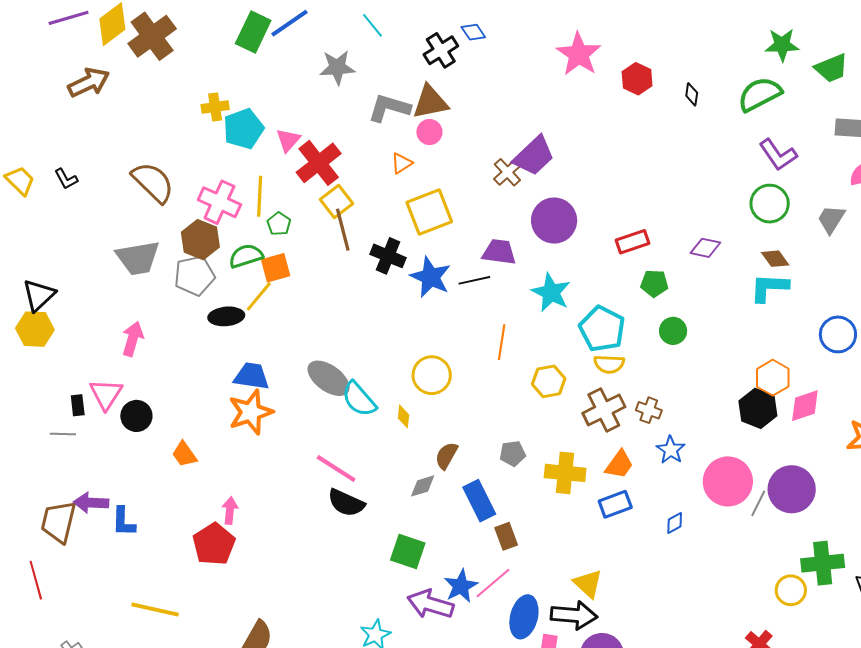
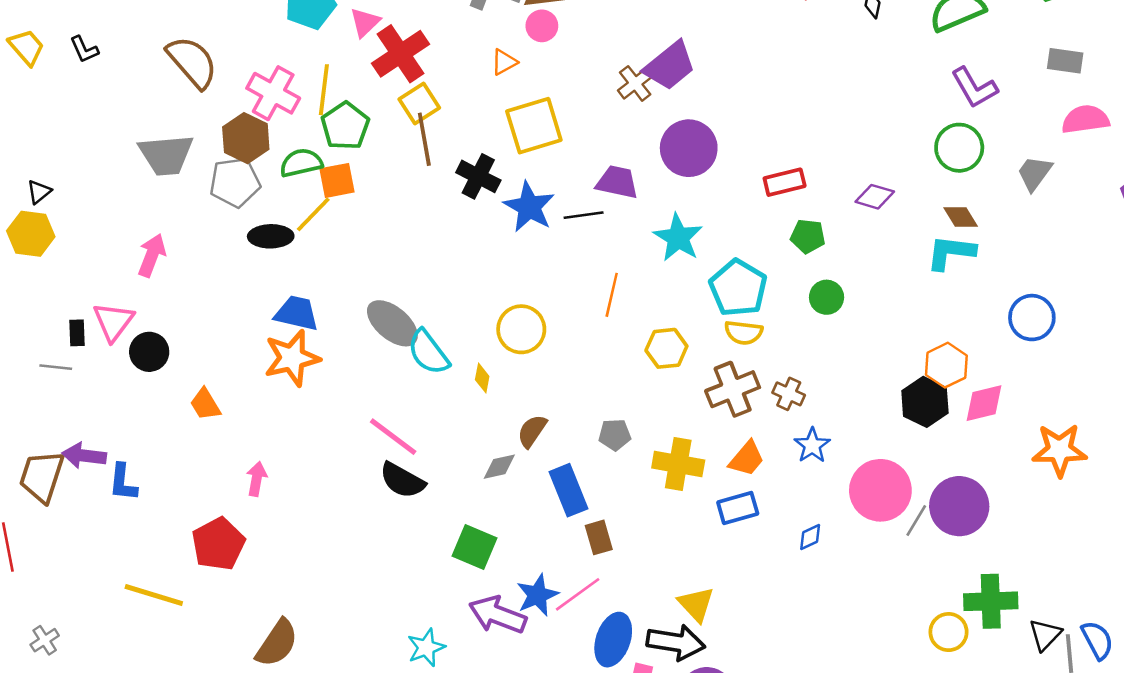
green pentagon: (279, 224) -> (345, 126), size x1.6
black triangle: (39, 295) -> (39, 192), size x0.6
red pentagon: (214, 544) -> (218, 544), moved

